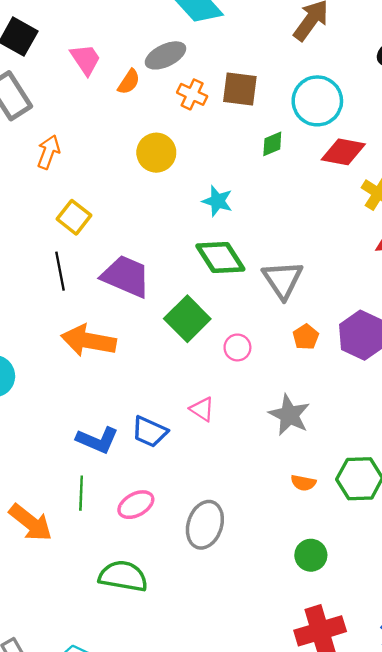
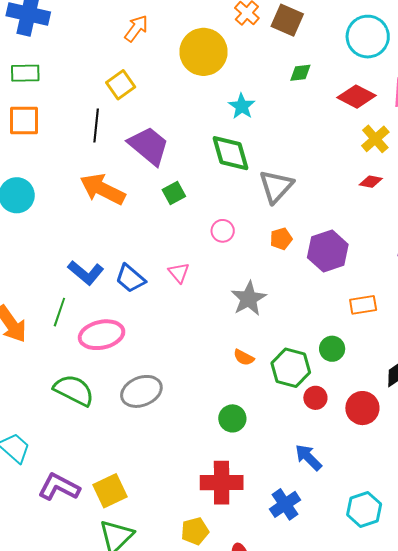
cyan circle: (317, 101) -> (368, 37), moved
orange arrow: (48, 152) -> (136, 28), moved
yellow circle: (156, 153) -> (203, 52), size x1.4
green square: (187, 319) -> (174, 193), moved, size x0.6
pink ellipse: (136, 505) -> (102, 335), size x1.4
gray ellipse: (205, 525) -> (141, 391), moved, turned 33

